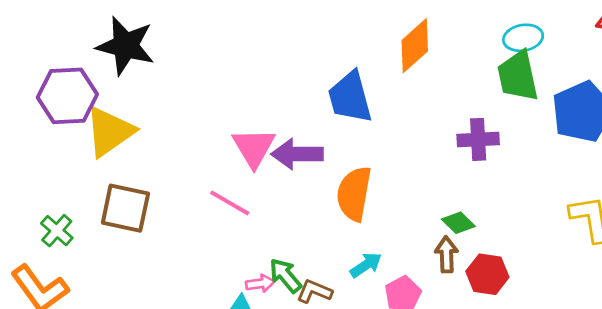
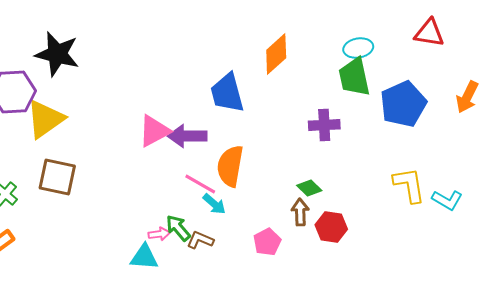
pink triangle: (254, 147) -> (154, 131), turned 33
pink line: (230, 203) -> (200, 184), moved
cyan arrow: (366, 265) -> (214, 204), moved, turned 75

